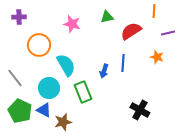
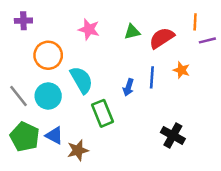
orange line: (154, 11) -> (195, 22), moved
green triangle: (107, 17) -> (132, 32), moved
orange star: (157, 57) -> (181, 70), moved
cyan circle: (49, 88) -> (48, 96), moved

